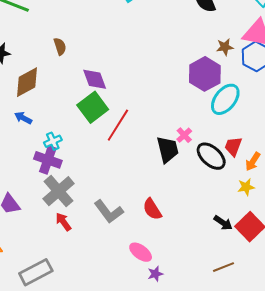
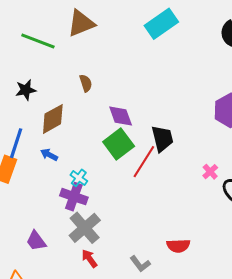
cyan cross: (53, 141) -> (79, 178), turned -30
black trapezoid: (168, 149) -> (162, 138), moved
red semicircle: (152, 209) -> (178, 246), turned -60
gray L-shape: (109, 212) -> (140, 264), moved, size x0.7

